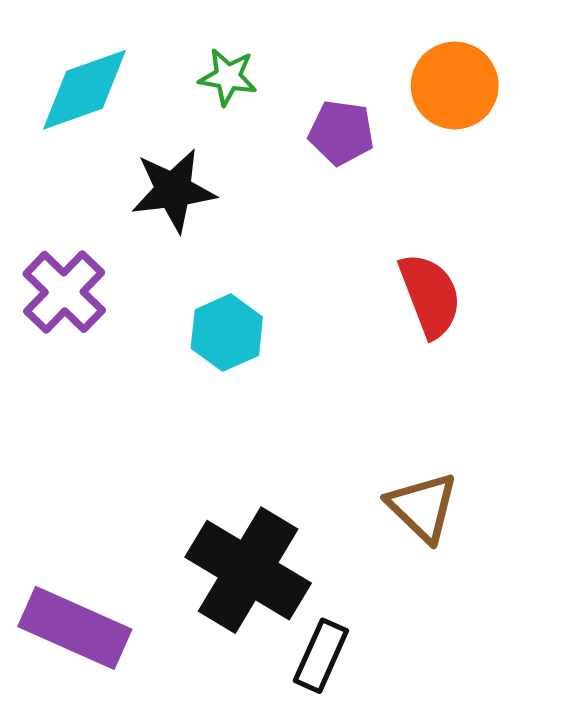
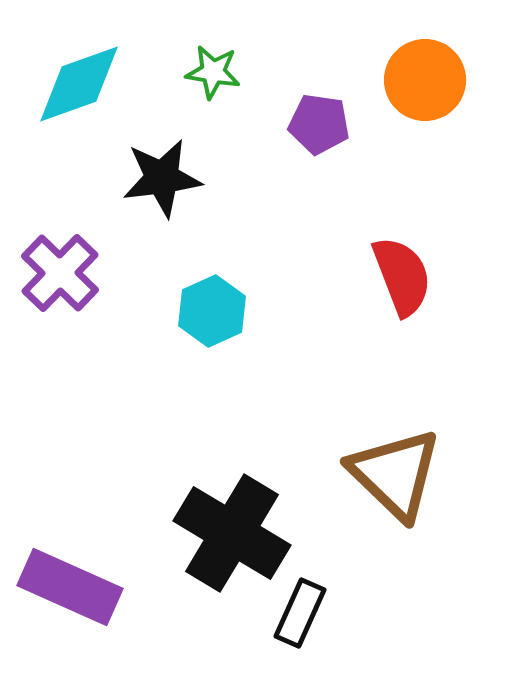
brown triangle: (423, 507) -> (395, 474), size x1.4

